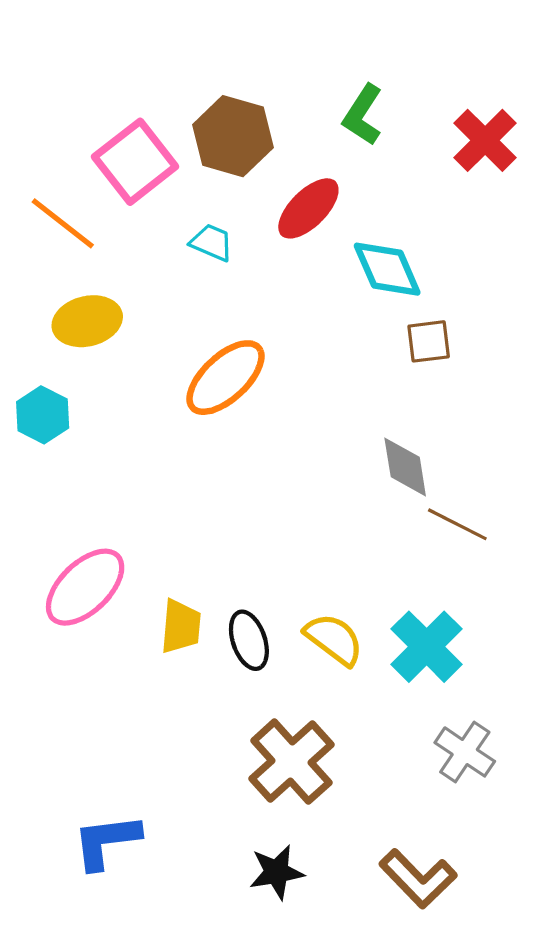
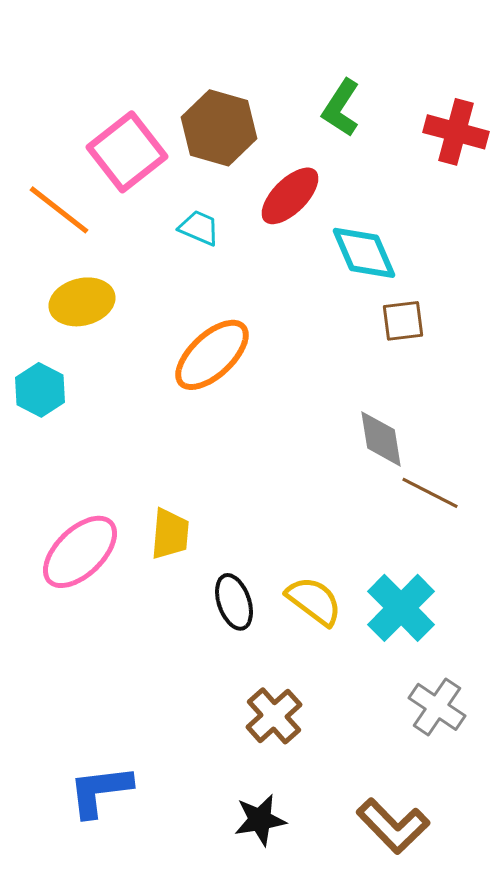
red cross: (485, 140) -> (456, 132), turned -30
yellow trapezoid: (181, 626) -> (170, 534), moved
brown cross: (291, 762) -> (274, 716), size x0.7

